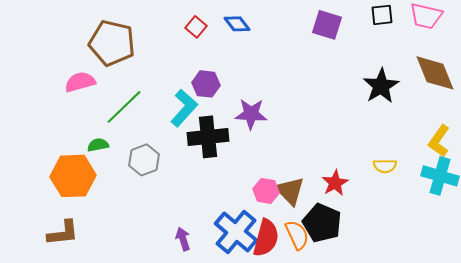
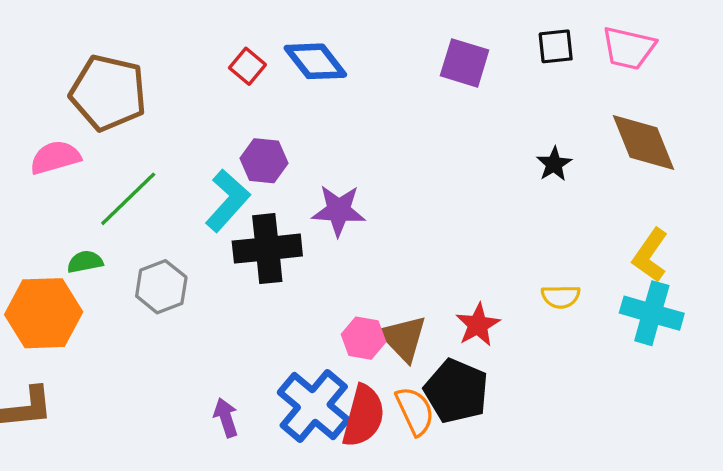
blue diamond: (237, 24) -> (315, 61), size x1.4
black star: (381, 86) -> (554, 164), size x0.6

